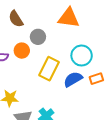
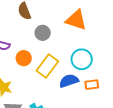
orange circle: (22, 51) -> (24, 58), moved

